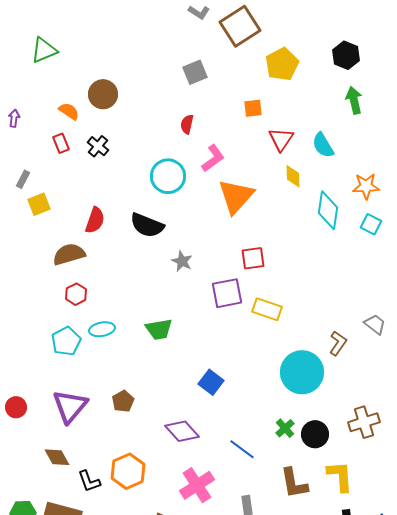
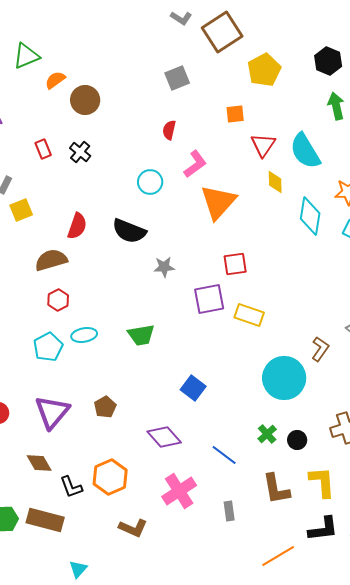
orange semicircle: (69, 111) -> (55, 80), moved, turned -70
cyan semicircle: (323, 145) -> (305, 151), size x1.4
cyan circle: (168, 176) -> (150, 182), size x0.7
gray star: (182, 261) -> (164, 267), turned -30
black circle: (315, 434) -> (297, 440), size x0.7

